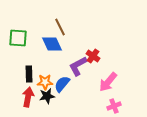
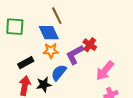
black rectangle: (29, 74) -> (26, 63), turned 63
orange star: (45, 82) -> (51, 51), moved

